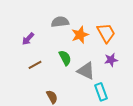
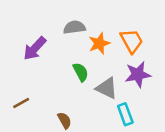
purple arrow: (28, 39) -> (35, 48), size x1.5
purple star: (111, 60) -> (138, 74), size x1.5
brown line: (35, 65) -> (21, 103), moved

